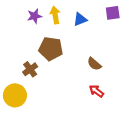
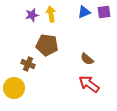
blue triangle: (80, 19) -> (84, 12), moved
brown cross: (30, 69) -> (28, 64), turned -32
red arrow: (96, 91) -> (89, 84), size x1.5

